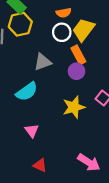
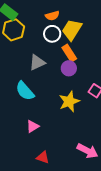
cyan semicircle: (27, 92) -> (25, 91), turned 90
pink triangle: (32, 131) -> (33, 126), turned 40

